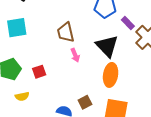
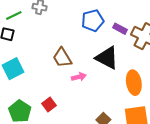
pink arrow: (75, 55) -> (79, 77), turned -64
orange ellipse: (111, 75) -> (134, 83), moved

